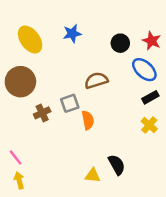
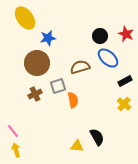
blue star: (72, 34) -> (48, 38), moved
yellow ellipse: (30, 40) -> (25, 18), moved
blue ellipse: (144, 70) -> (108, 58), moved
brown circle: (20, 82) -> (37, 63), moved

